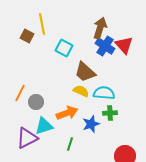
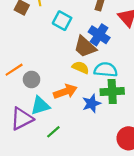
blue cross: (105, 46) -> (99, 35), moved
orange line: (20, 93) -> (14, 70), turned 30
green cross: (110, 113) -> (112, 91), size x1.5
green line: (70, 144) -> (53, 132), moved, turned 32

